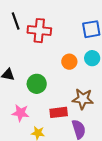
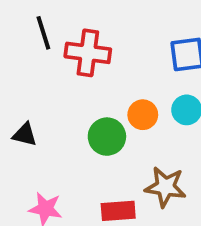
green circle: (37, 84) -> (107, 137), moved

